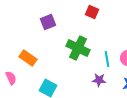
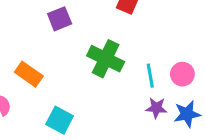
purple star: (99, 80) -> (156, 108), moved

